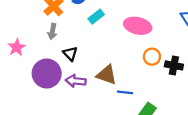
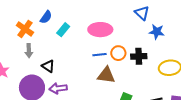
brown triangle: (107, 75) -> (106, 75), moved
blue line: (125, 92) -> (99, 55), moved

